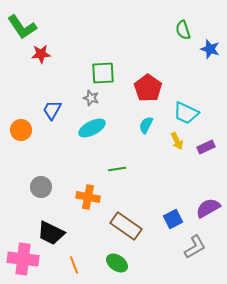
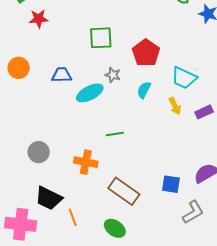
gray star: (91, 98) -> (113, 75), moved
blue trapezoid: (52, 110) -> (62, 75), moved, turned 60
orange circle: (21, 130) -> (19, 68), moved
blue square: (173, 219) -> (171, 184), turned 36
orange line: (74, 265) -> (73, 217), moved

